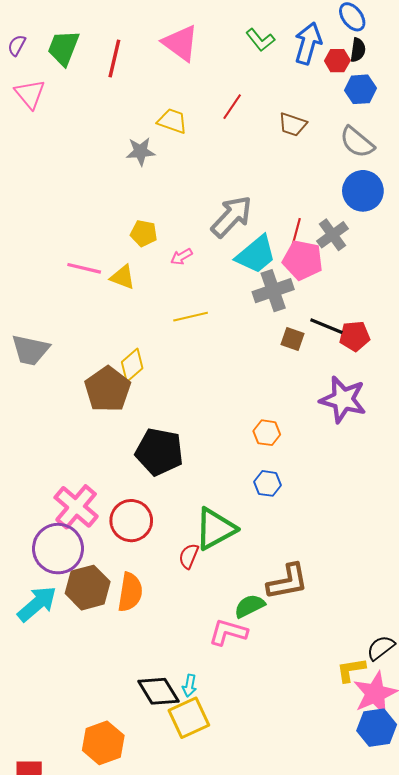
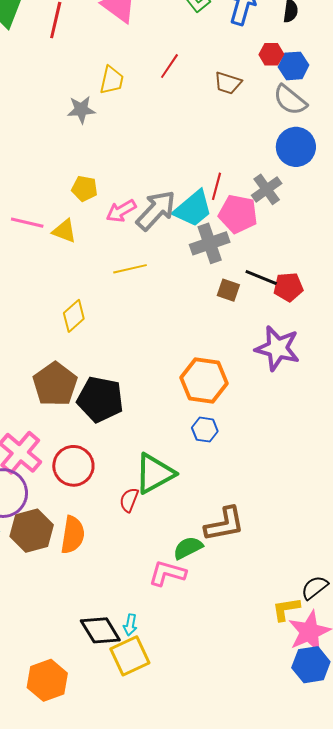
red hexagon: (337, 61) -> (271, 54), moved
blue hexagon: (360, 89) -> (293, 66), moved
yellow trapezoid: (172, 121) -> (112, 80), turned 84
gray arrow: (232, 217) -> (156, 210), moved
red line: (296, 232) -> (217, 186), moved
pink arrow: (181, 257) -> (121, 211), size x1.4
brown pentagon: (108, 389) -> (55, 384), moved
orange hexagon: (267, 433) -> (204, 381), size x1.8

